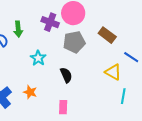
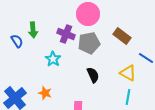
purple cross: (50, 22) -> (66, 34), moved
black semicircle: (66, 75) -> (93, 75), moved
cyan line: (123, 96) -> (128, 97), moved

